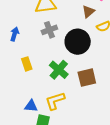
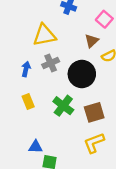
blue arrow: (15, 34) -> (26, 69), moved
yellow L-shape: (55, 101) -> (94, 143), moved

